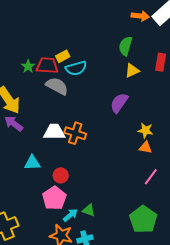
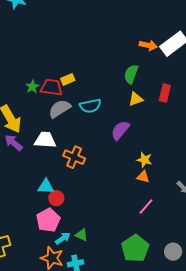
cyan semicircle: (76, 68) -> (90, 106), moved
gray semicircle: (57, 86) -> (60, 109), turned -65
white trapezoid: (54, 132) -> (45, 140), moved
cyan triangle: (32, 163) -> (46, 186), moved

